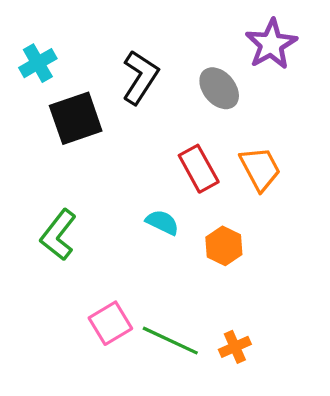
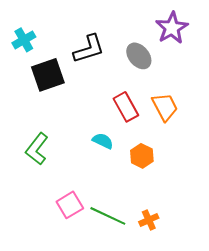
black L-shape: (140, 77) -> (89, 49), turned 40

